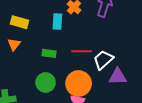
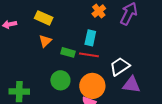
cyan rectangle: (57, 21) -> (90, 38), moved
orange triangle: (14, 44) -> (45, 41), moved
red line: (82, 51) -> (89, 55), moved

